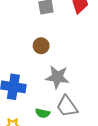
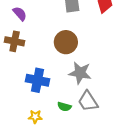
brown circle: (41, 46) -> (66, 42), size x1.5

